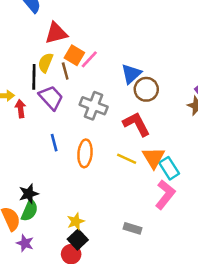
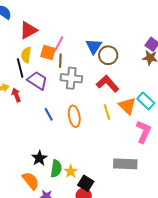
orange square: (74, 55) -> (48, 52), moved
brown line: (65, 71) -> (60, 61), moved, turned 32
yellow line: (127, 159) -> (107, 112), turned 63
cyan rectangle: (169, 168) -> (146, 101), moved
green semicircle: (30, 210) -> (56, 169), moved
yellow star: (76, 221) -> (71, 171), moved
gray rectangle: (132, 228) -> (125, 164), size x1.6

